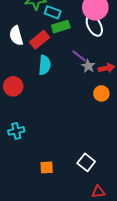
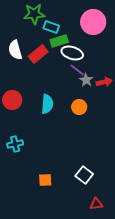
white ellipse: (94, 26) -> (72, 53), moved, turned -45
cyan semicircle: (45, 65) -> (47, 104), moved
orange circle: (101, 93) -> (79, 107), moved

